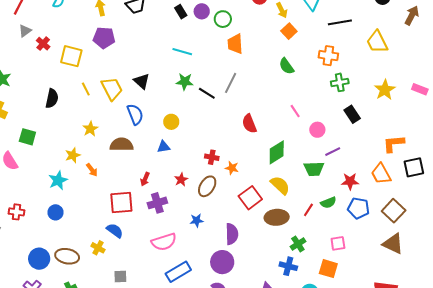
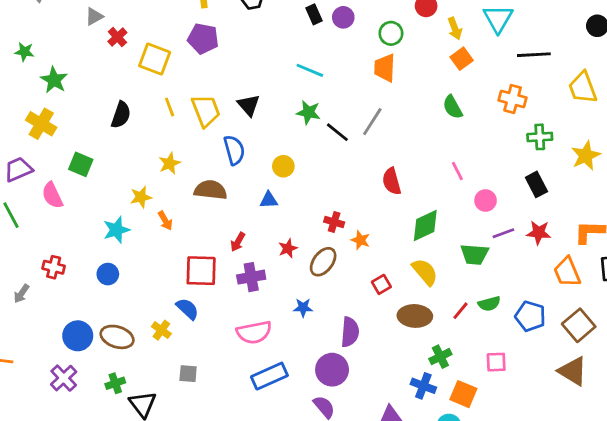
green circle: (223, 19) -> (391, 33), moved
green cross: (340, 82) -> (540, 137), moved
red star: (350, 181) -> (539, 233), moved
red square: (250, 198) -> (381, 284), size x0.6
orange square: (328, 269) -> (463, 394), moved

